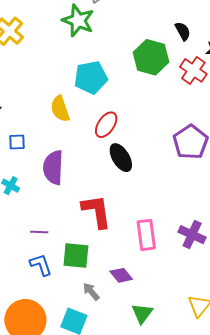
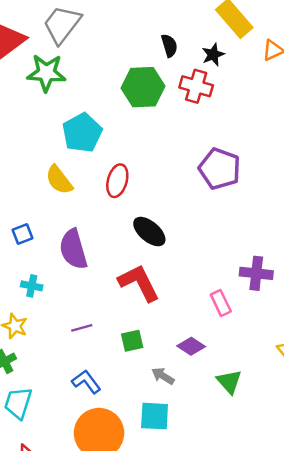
black semicircle: (183, 31) -> (169, 46), turned 30
black ellipse: (121, 158) -> (149, 232), moved
pink rectangle: (146, 235) -> (221, 303), moved, size x0.7
green square: (76, 255) -> (132, 341), size x0.7
blue L-shape: (41, 265) -> (86, 382), moved

